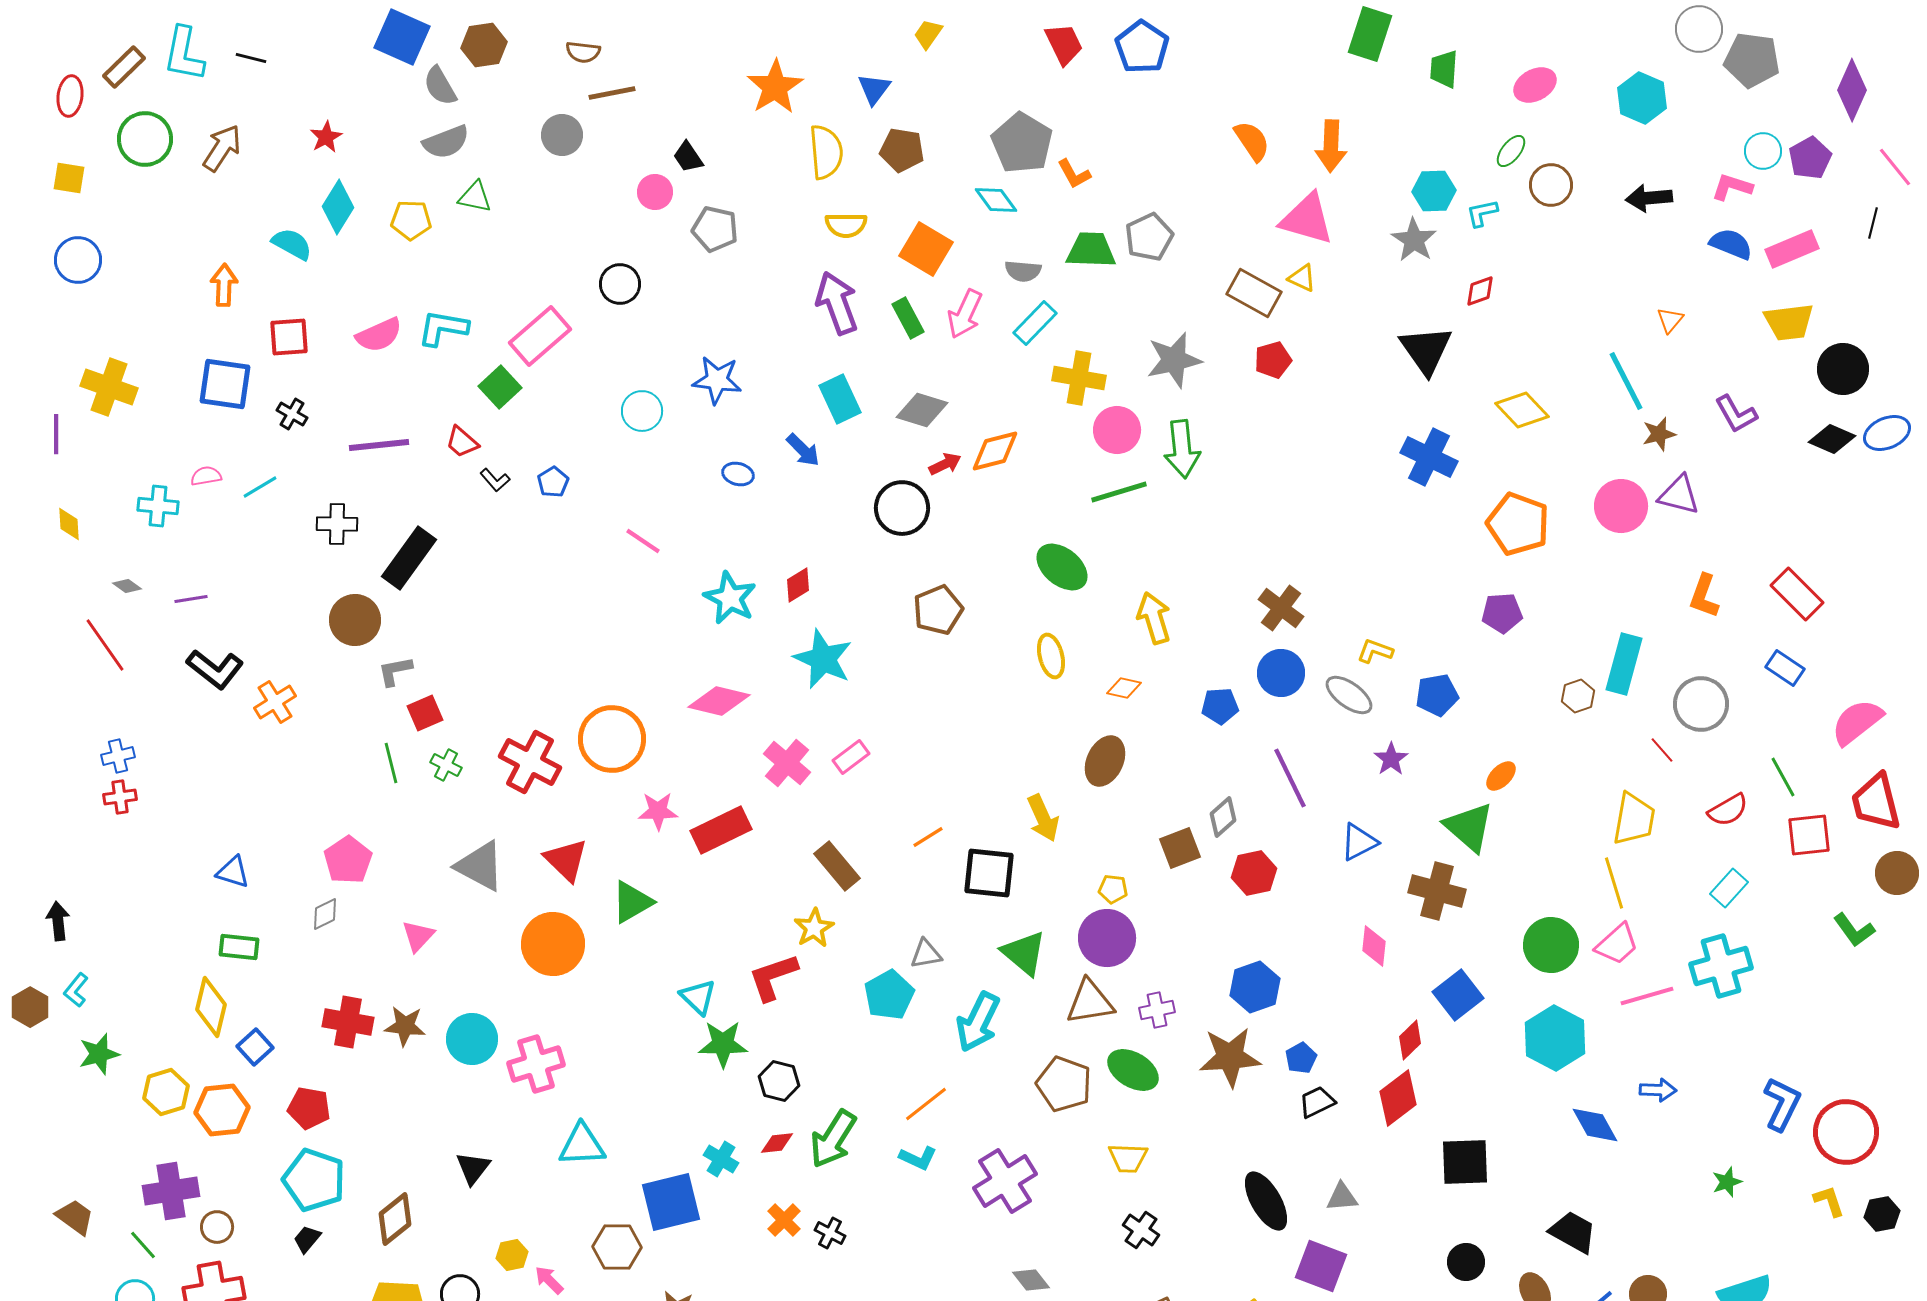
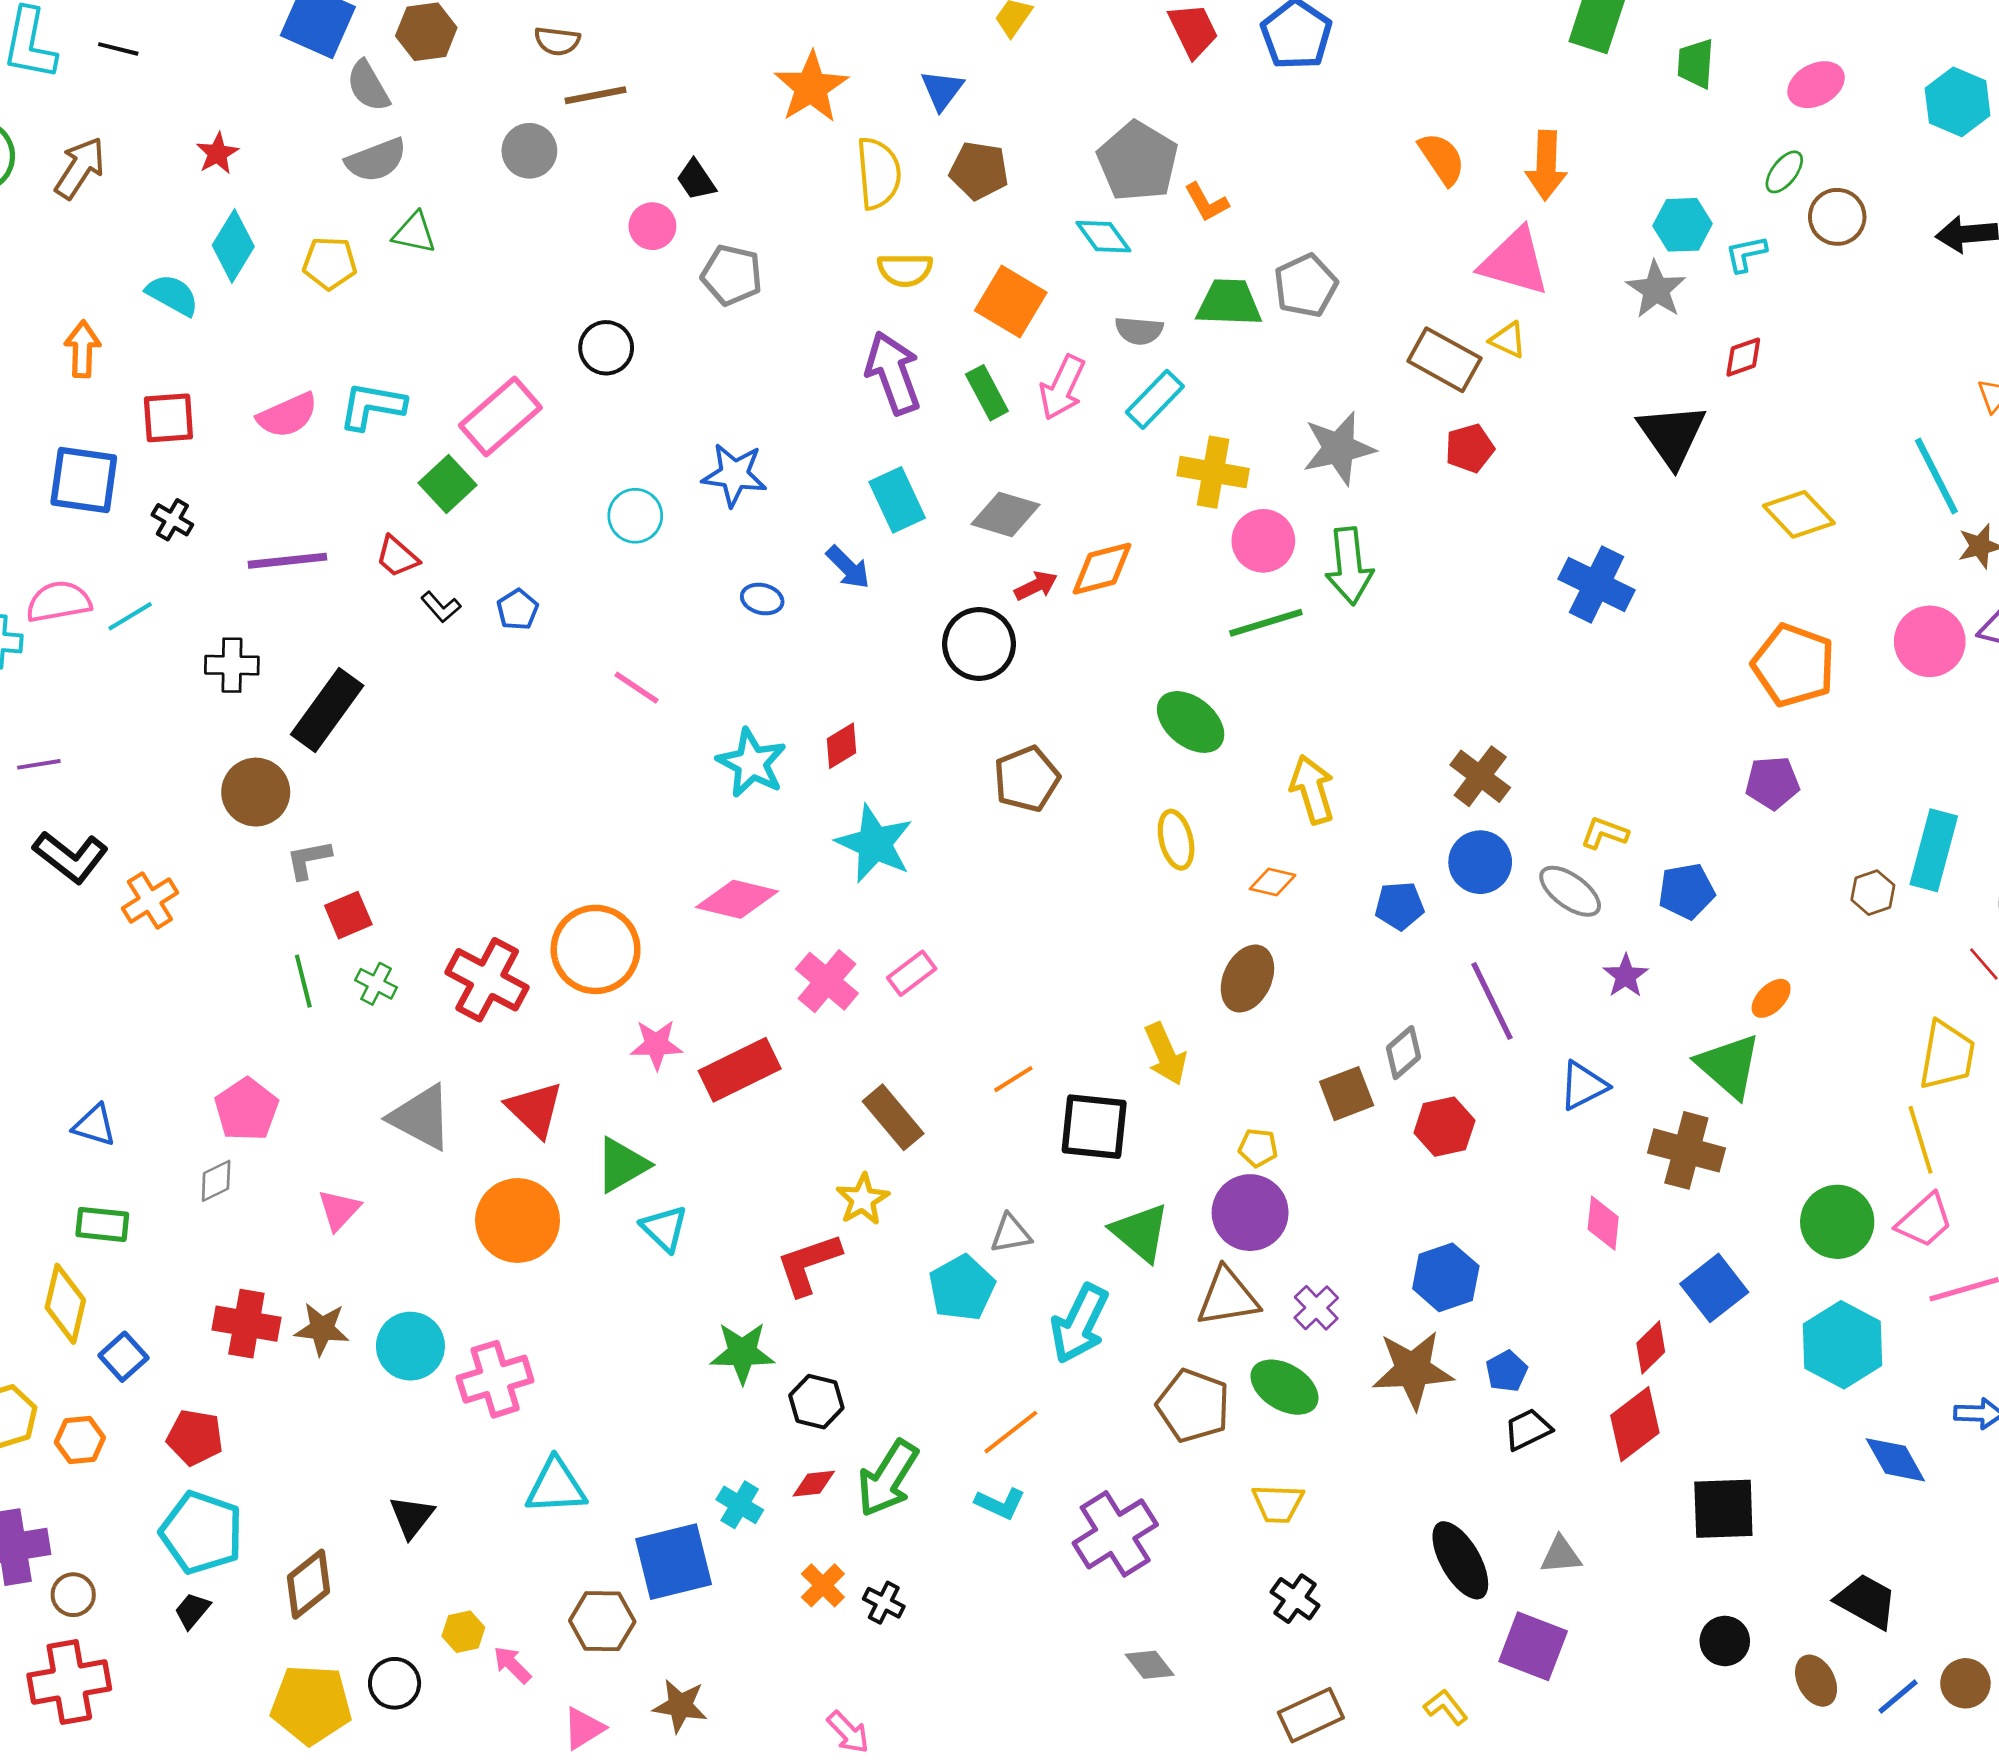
blue cross: (1429, 457) -> (1597, 584), moved
pink semicircle: (206, 476) -> (59, 602), size x1.6
cyan triangle: (698, 997) -> (664, 1228), moved
purple cross: (1157, 1010) -> (1316, 1308), turned -32
orange hexagon: (222, 1110) -> (80, 1440), size x0.7

